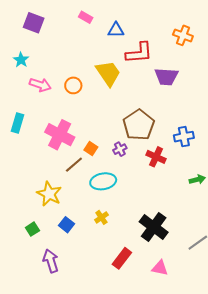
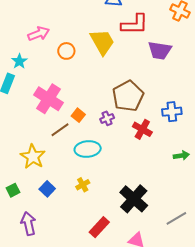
cyan star: (21, 60) -> (19, 61), moved
pink arrow: (40, 85) -> (39, 34), moved, turned -45

